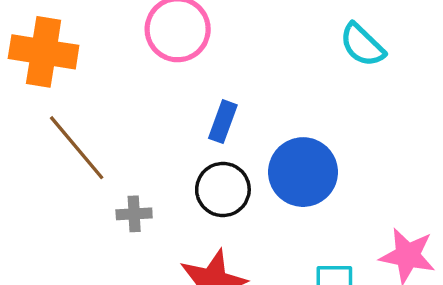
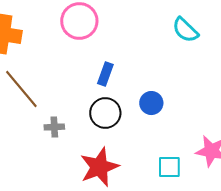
blue circle: (303, 172) -> (151, 103), size x0.6

